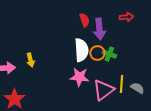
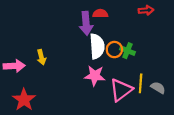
red semicircle: (84, 20) -> (100, 14), turned -72
purple arrow: (99, 29) -> (86, 23), moved

